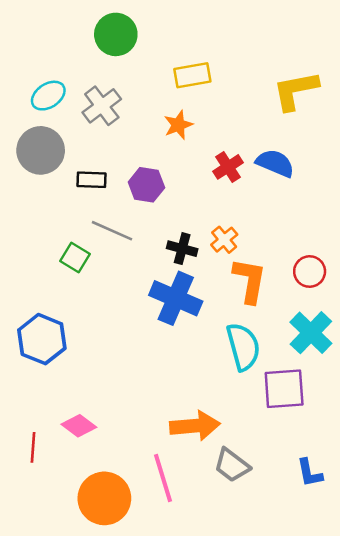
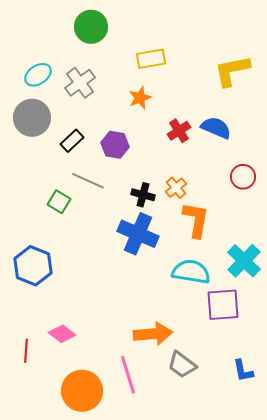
black rectangle: (92, 180) -> (72, 141), turned -45
red circle: (310, 272) -> (243, 177), moved
cyan semicircle: (243, 347) -> (191, 272), turned -66

